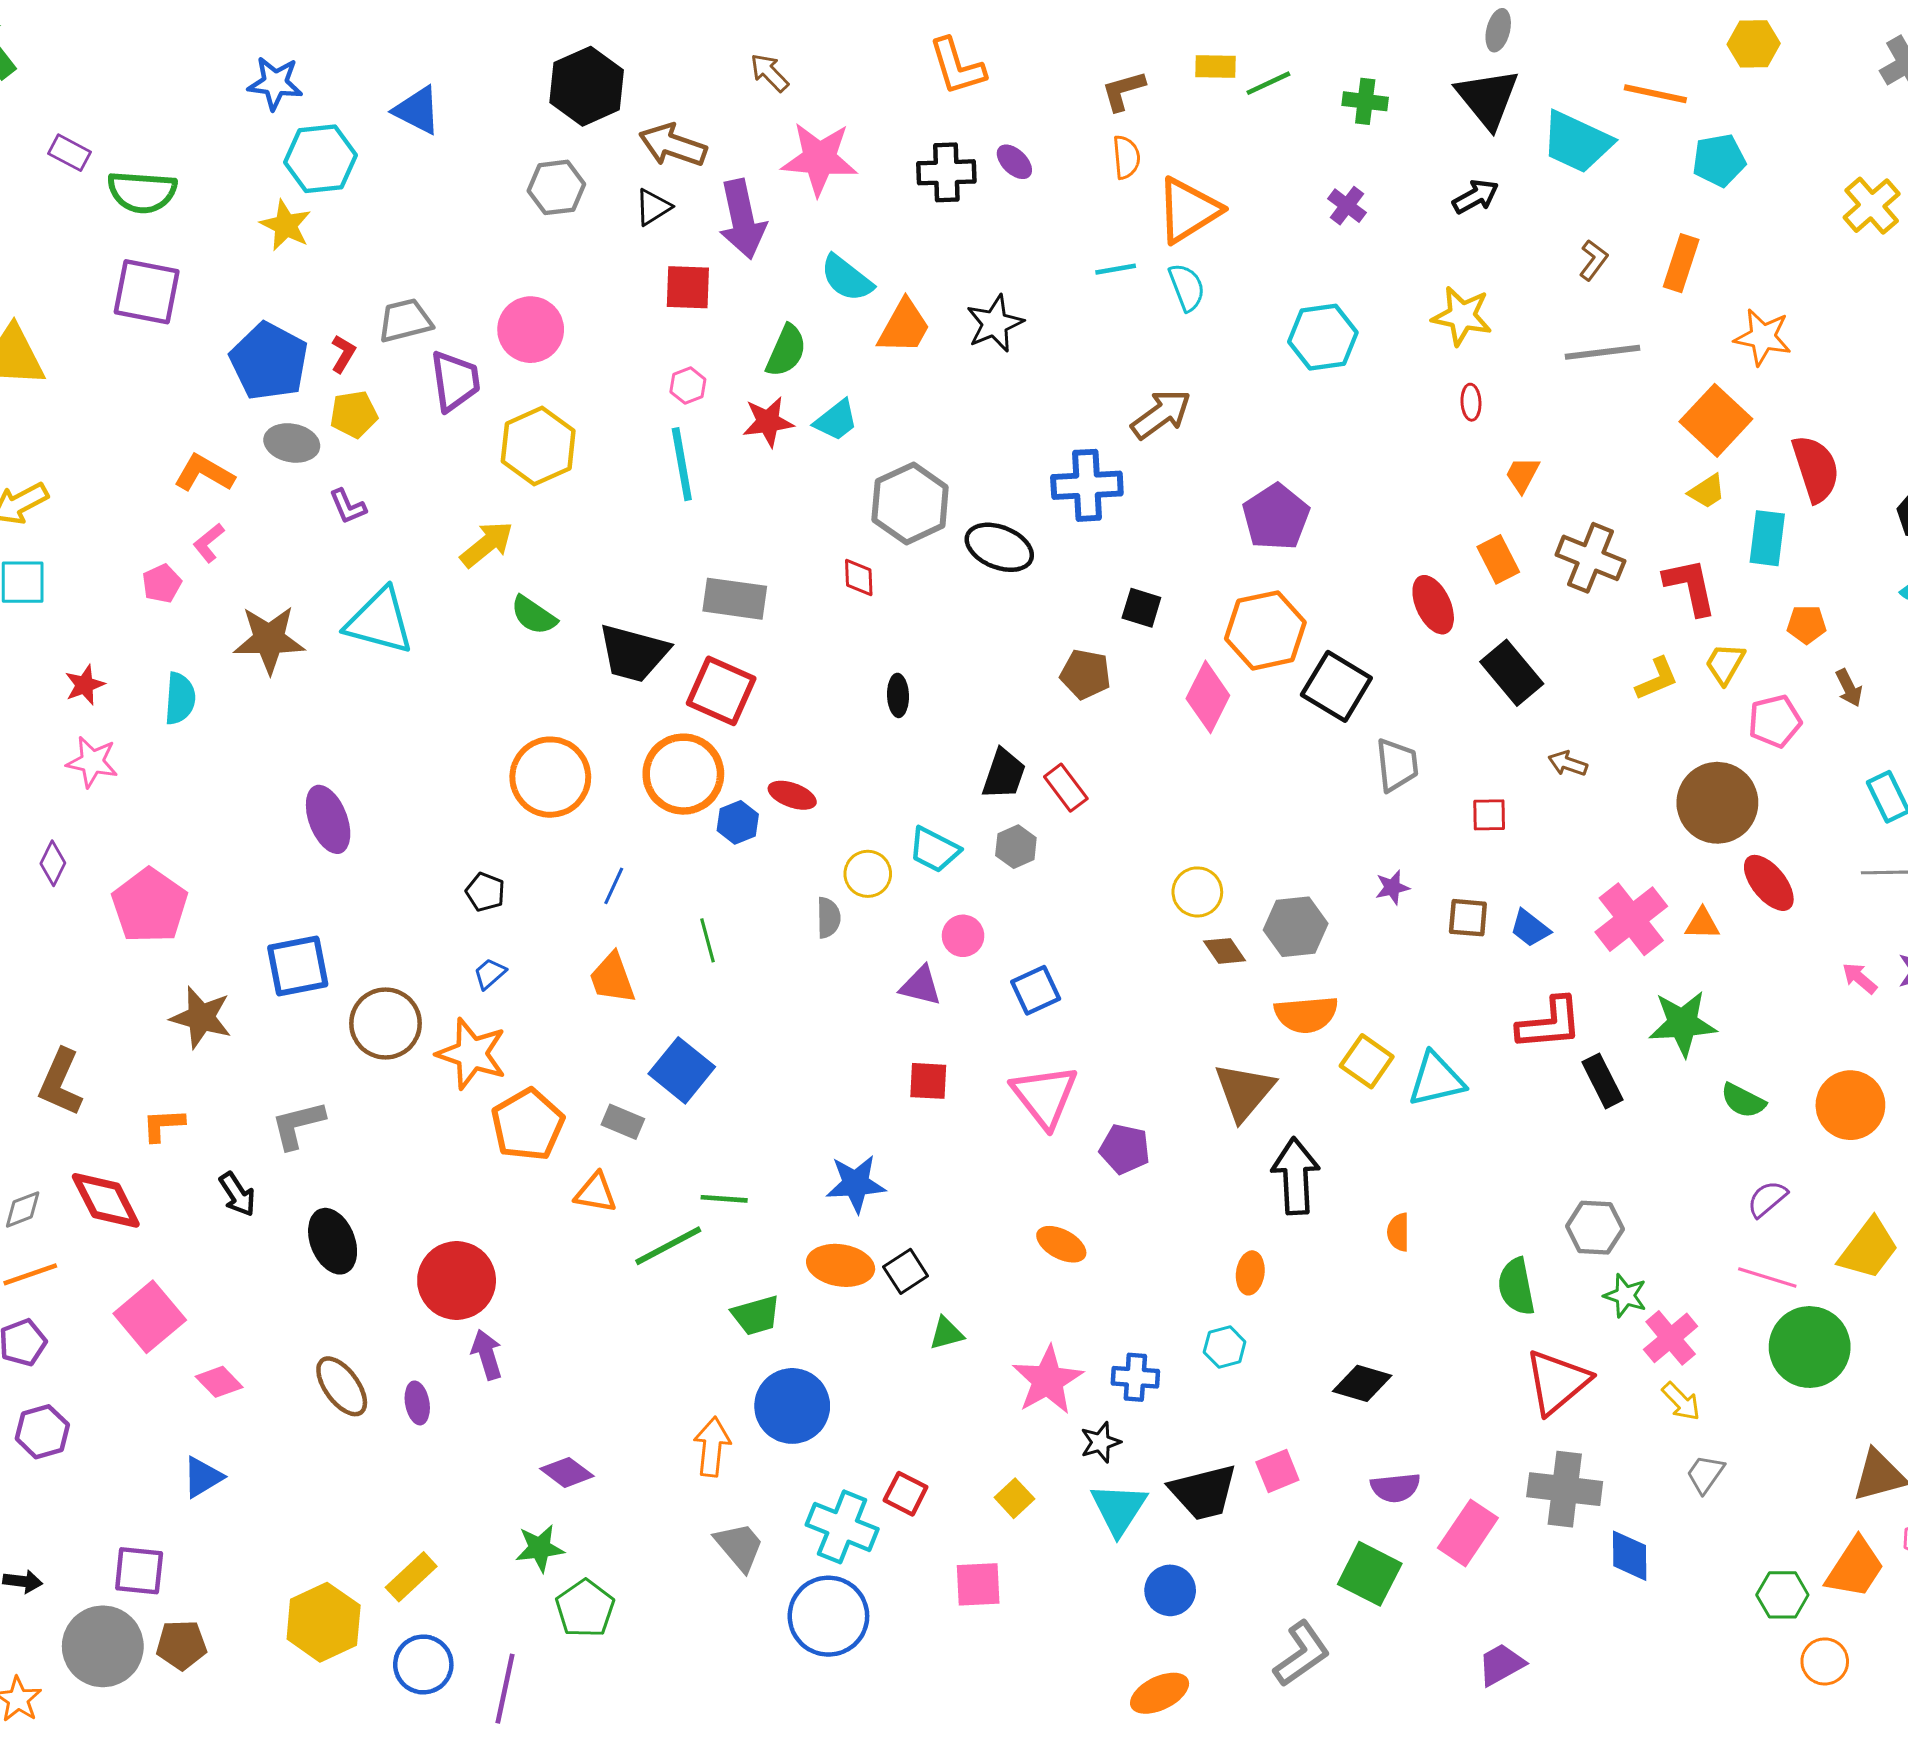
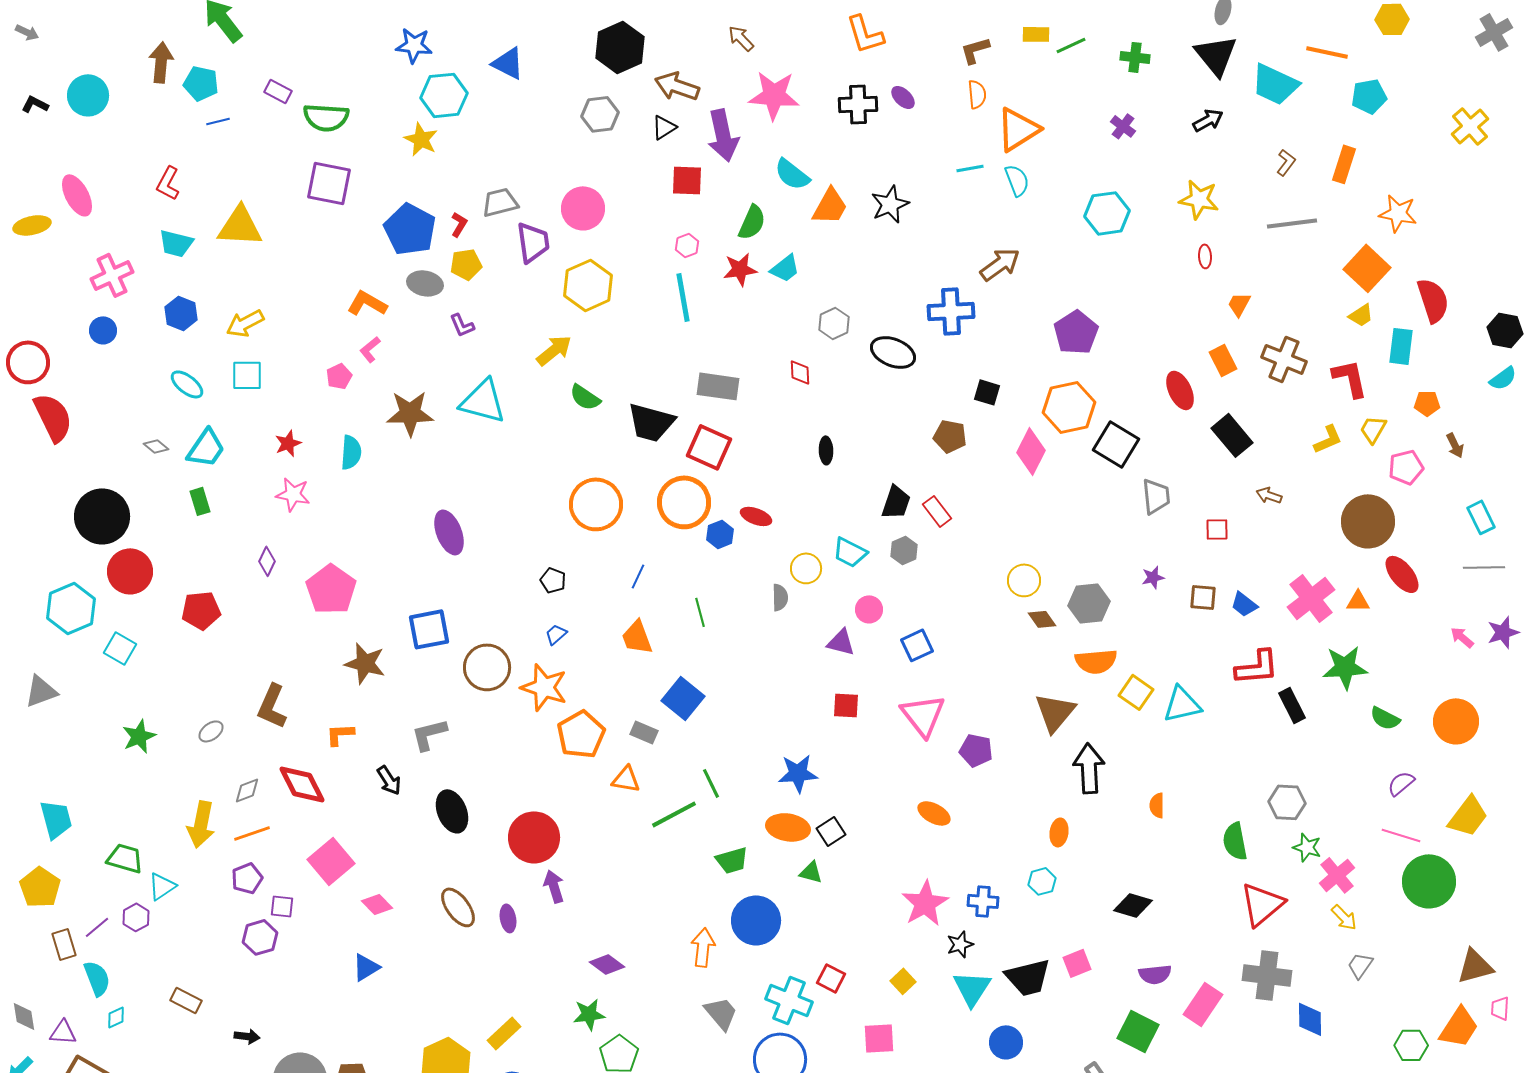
gray hexagon: (910, 503) -> (834, 323), size x0.6
green line: (724, 1199) -> (711, 783), turned 60
green triangle: (946, 1333) -> (811, 872), moved, turned 30
purple square: (139, 1571) -> (282, 906), moved, size x0.7

